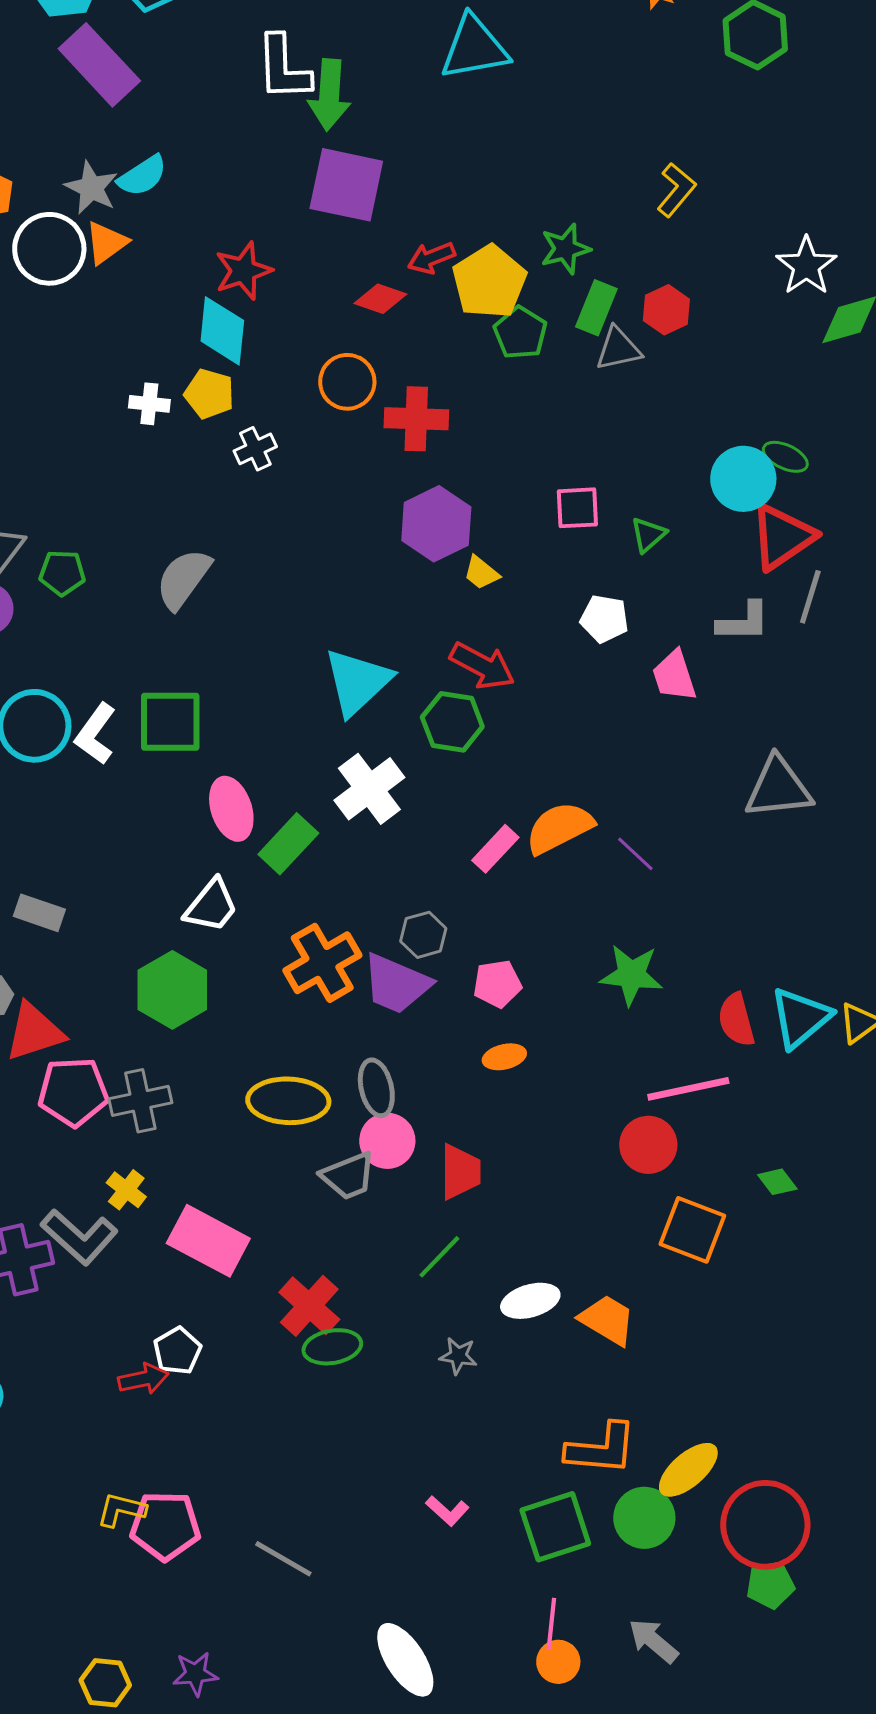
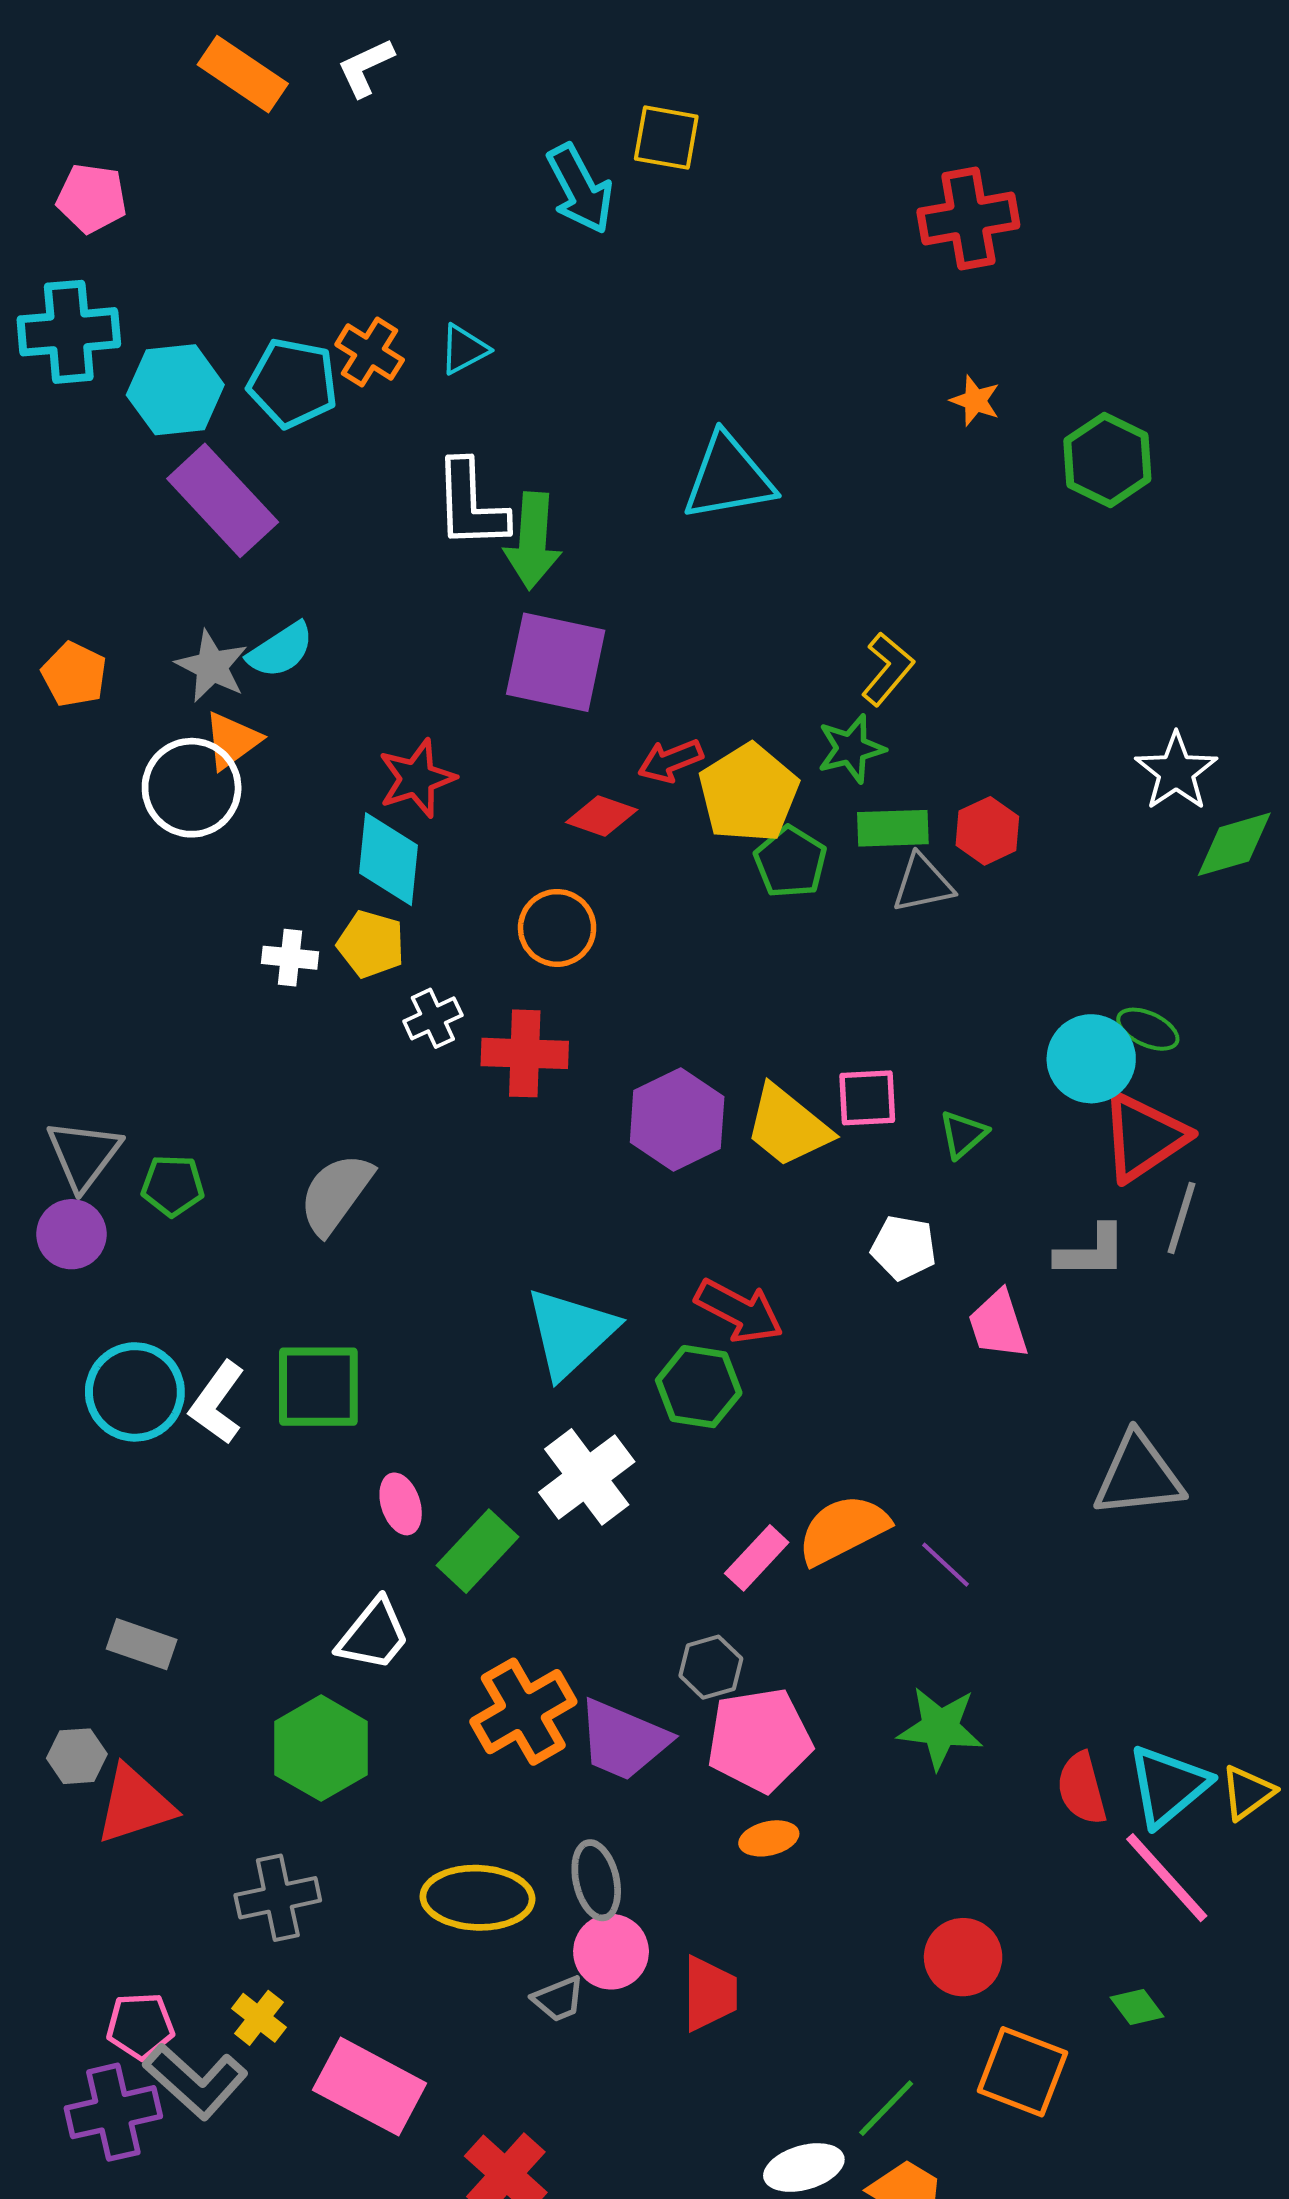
yellow L-shape: (676, 190) -> (888, 669), moved
white circle: (49, 249) -> (192, 788), moved
green rectangle: (596, 308) -> (893, 828), turned 66
red cross: (416, 419) -> (525, 1053), moved
yellow trapezoid: (481, 573) -> (788, 1126), moved, size x1.8
pink ellipse: (231, 809) -> (401, 1504), size x0.7
gray hexagon: (423, 935) -> (711, 1667), moved
pink pentagon: (497, 984) -> (759, 1740), size x1.6
pink line: (688, 1089) -> (1167, 1878), moved, turned 60
pink pentagon: (73, 1092) -> (140, 2026), moved, size x0.7
gray trapezoid: (348, 1176) -> (558, 1999), size x0.7
green line: (439, 1257) -> (886, 2108), moved

